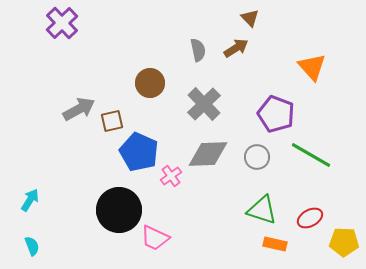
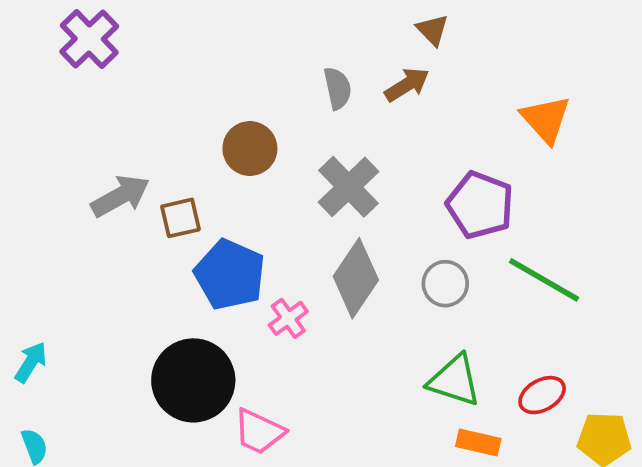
gray diamond: (208, 154) -> (356, 278), turned -54

